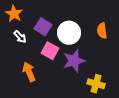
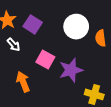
purple square: (43, 27) -> (33, 24), moved
white circle: (69, 33) -> (76, 27), moved

